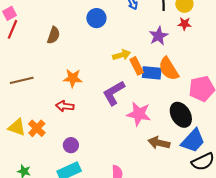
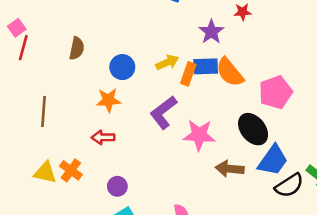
blue circle: (96, 18) -> (122, 67), moved
orange rectangle: (137, 66) -> (188, 74), turned 54
blue rectangle: (152, 73) -> (206, 66), moved
brown line: (22, 80) -> (44, 111), turned -65

